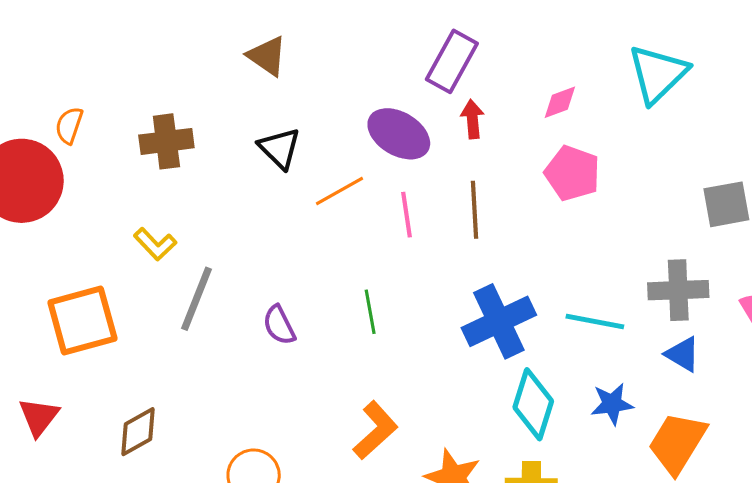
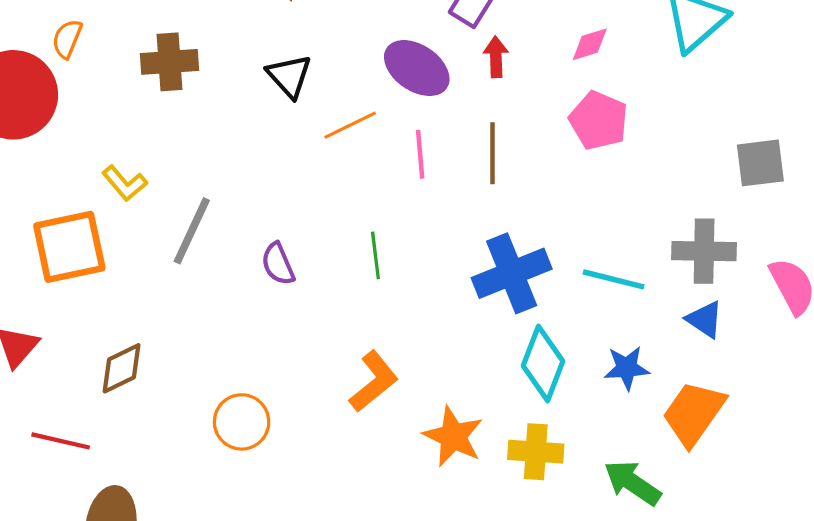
yellow L-shape: (155, 244) -> (125, 183), moved

